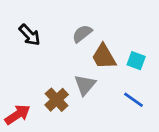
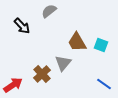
gray semicircle: (82, 34) -> (49, 11), moved
blue line: (133, 100) -> (104, 84), moved

